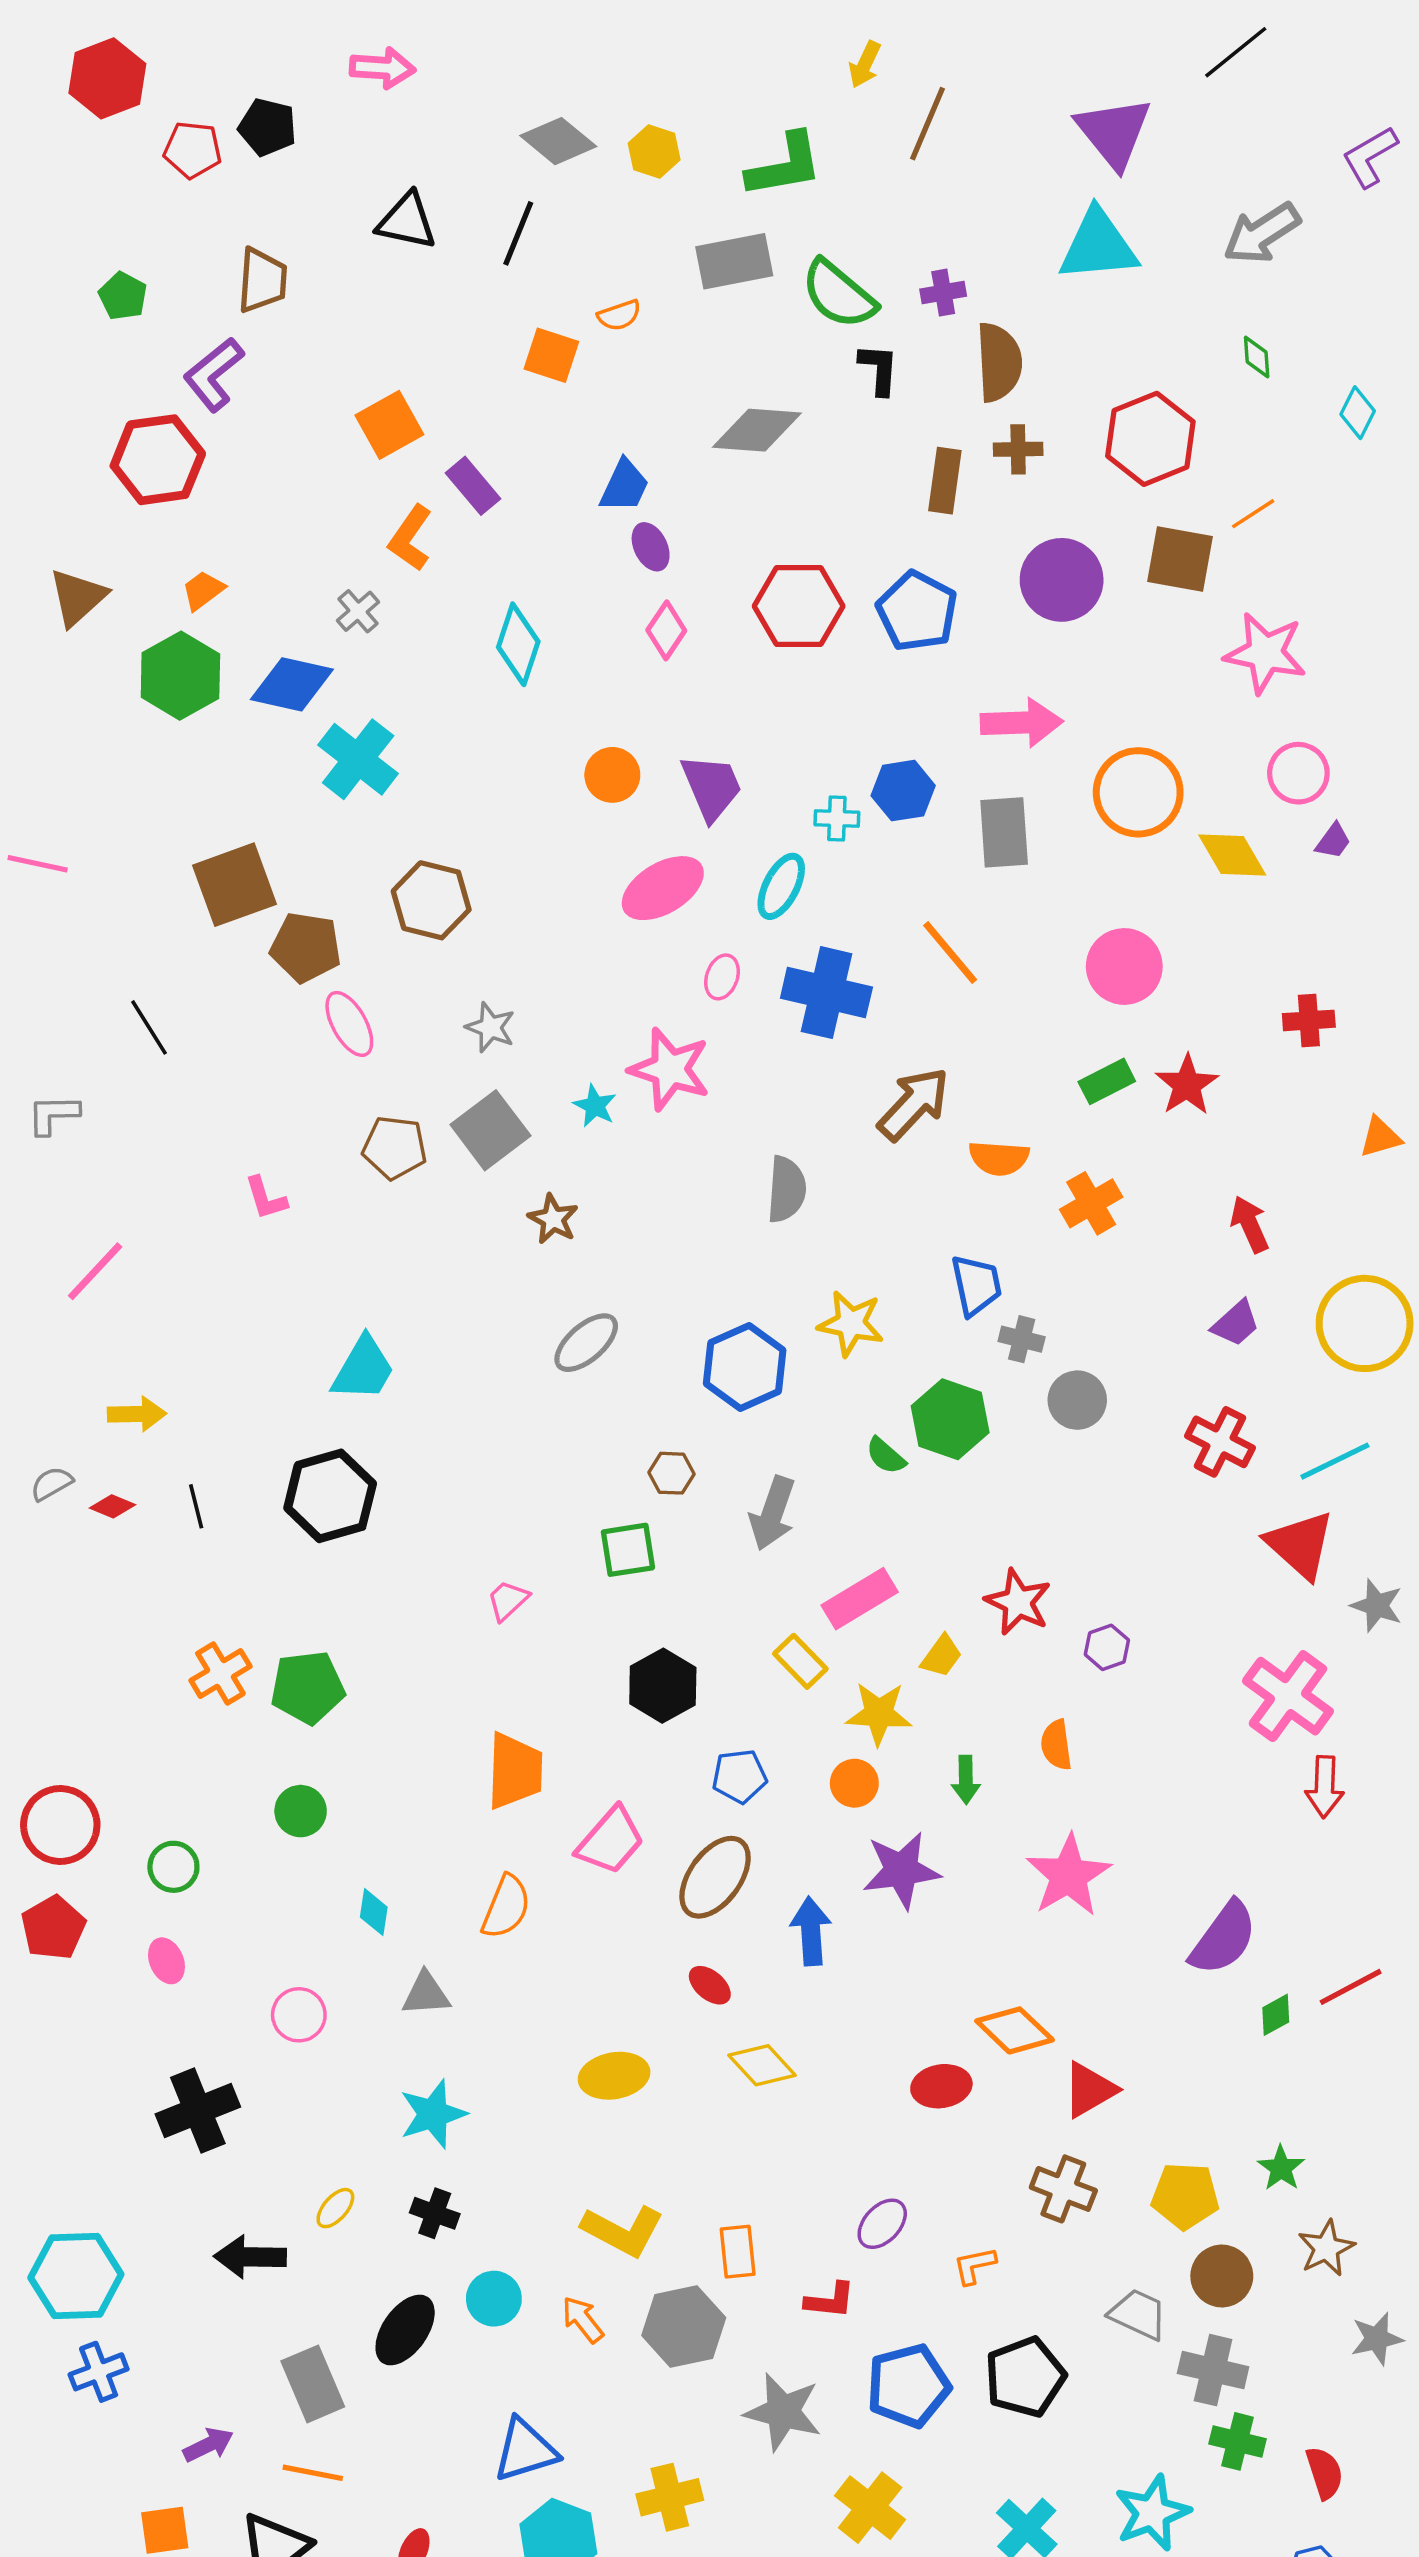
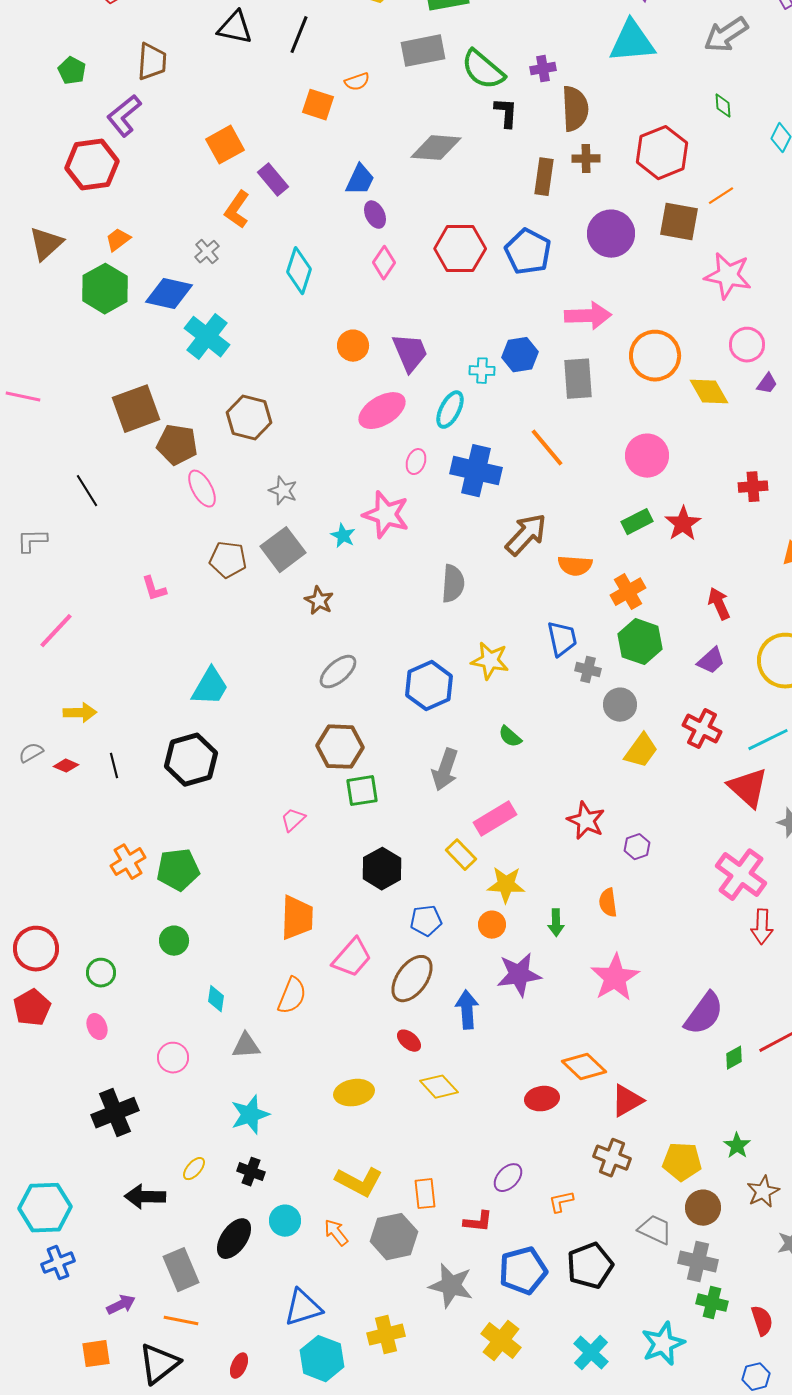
green hexagon: (950, 1419) -> (640, 642), moved
brown hexagon: (672, 1473) -> (340, 747), moved, size x1.8
yellow trapezoid: (941, 1656) -> (641, 751), moved, size x1.4

